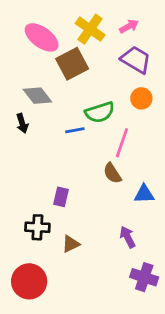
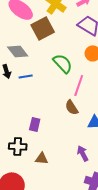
green semicircle: (100, 112) -> (63, 63), turned -115
blue line: (75, 130) -> (26, 76), moved
brown triangle: (71, 244) -> (42, 158), turned 32

